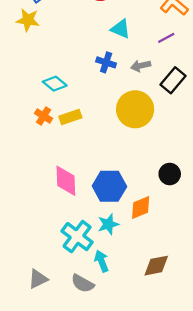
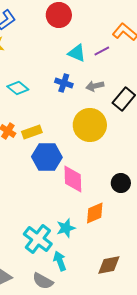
purple line: (166, 38) -> (102, 51), moved
cyan diamond: (55, 84) -> (18, 88), moved
pink diamond: (66, 181) -> (73, 179), moved
blue hexagon: (109, 186) -> (47, 157), moved

